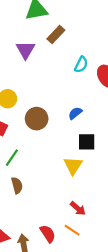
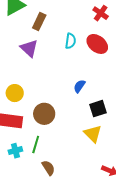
purple triangle: (25, 50) -> (29, 48), moved
brown circle: (37, 119) -> (44, 114), moved

